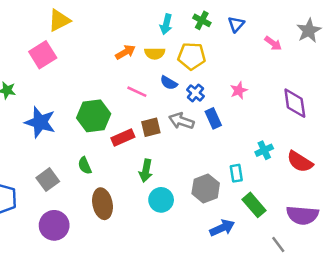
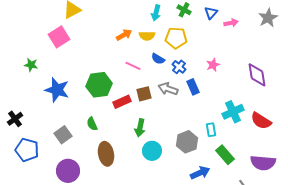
pink arrow: (273, 43) -> (231, 23), moved, turned -48
cyan cross: (264, 150) -> (233, 112), size x1.5

